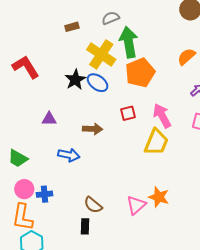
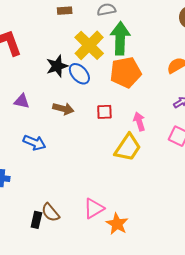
pink arrow: (162, 116) -> (139, 122), size x0.7
brown arrow: (93, 129) -> (63, 109), moved
orange star: (159, 197) -> (117, 224), moved
brown semicircle: (93, 205) -> (50, 212), moved

